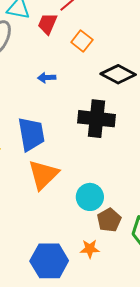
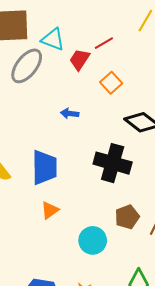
orange triangle: (43, 175) -> (50, 210), size x0.6
brown pentagon: (109, 220) -> (127, 217), moved

